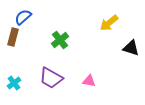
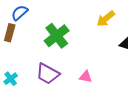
green cross: (60, 40) -> (57, 36), size x1.4

